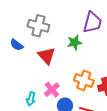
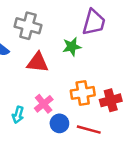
red triangle: (47, 56) -> (38, 62), turned -42
orange cross: (84, 80) -> (83, 93), turned -30

